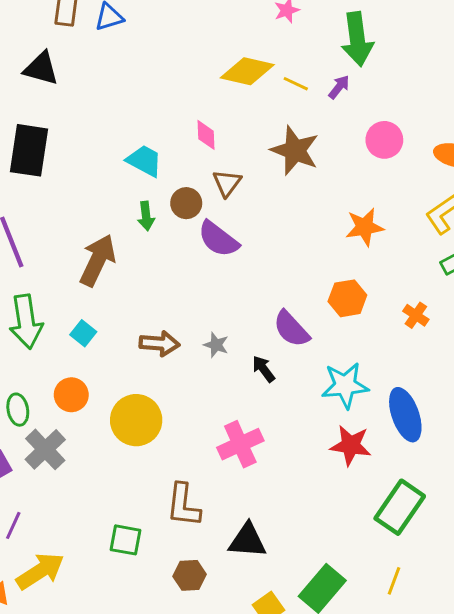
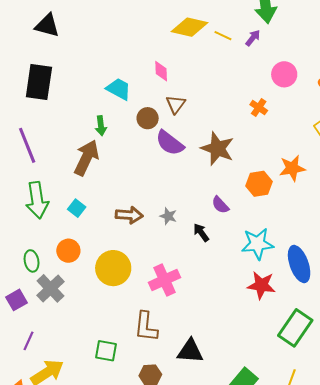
brown star: (295, 150) -> (217, 149), moved
green arrow: (146, 216) -> (101, 126), moved
orange star: (365, 227) -> (292, 168), moved
orange cross: (416, 315) -> (259, 108), moved
purple semicircle: (291, 329) -> (220, 205), size x0.7
pink cross: (240, 444) -> (164, 280), moved

